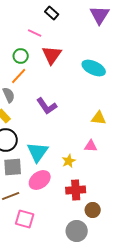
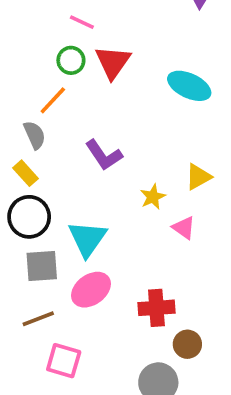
green circle: (21, 56) -> (71, 60), moved
yellow triangle: (99, 118) -> (198, 177), turned -35
pink triangle: (91, 146) -> (184, 228), turned 32
yellow star: (69, 161) -> (153, 197), moved

